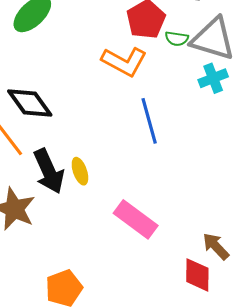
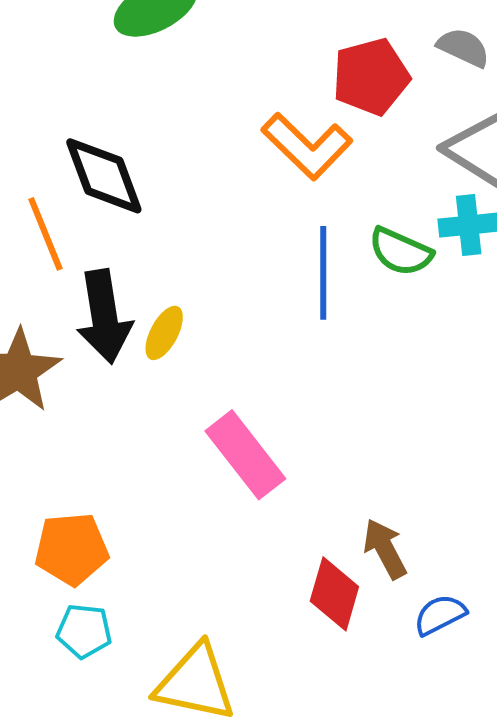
green semicircle: (177, 39) -> (401, 252), moved, size x1.4
yellow ellipse: (80, 171) -> (164, 333), turned 32

